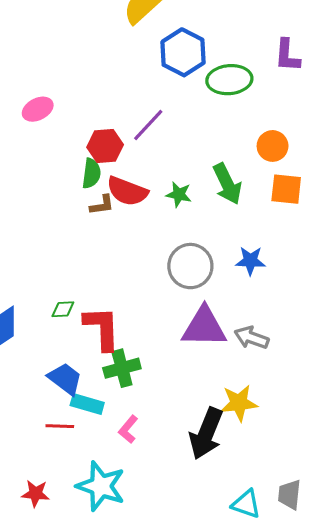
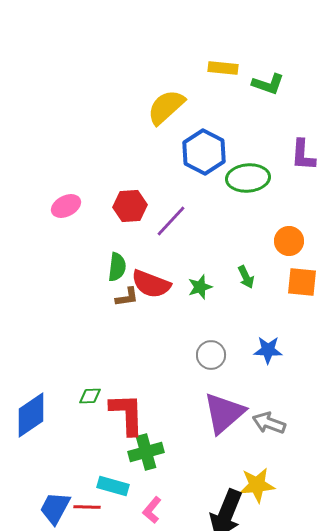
red hexagon: (105, 146) -> (130, 206), moved
green arrow: (227, 184) -> (246, 277), size x0.6
green star: (179, 194) -> (200, 287), turned -30
gray circle: (190, 266) -> (211, 355), size x0.7
purple triangle: (204, 327) -> (224, 413), turned -42
blue trapezoid: (65, 379) -> (55, 508), moved, turned -99

